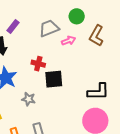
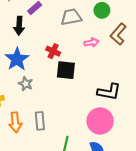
pink arrow: (68, 41) -> (91, 42), moved
gray star: (28, 99) -> (26, 84), moved

